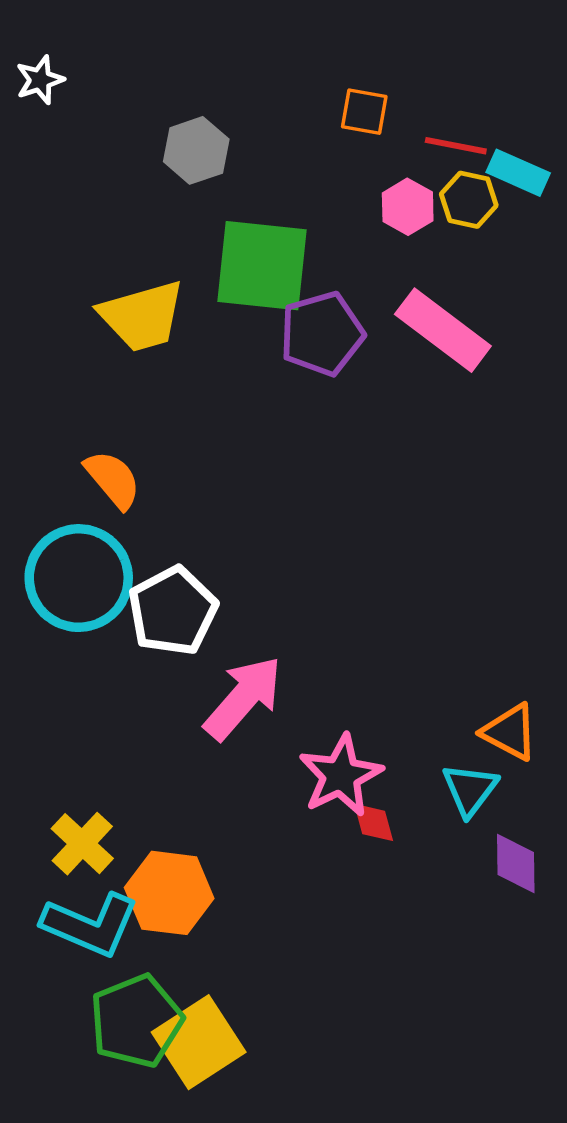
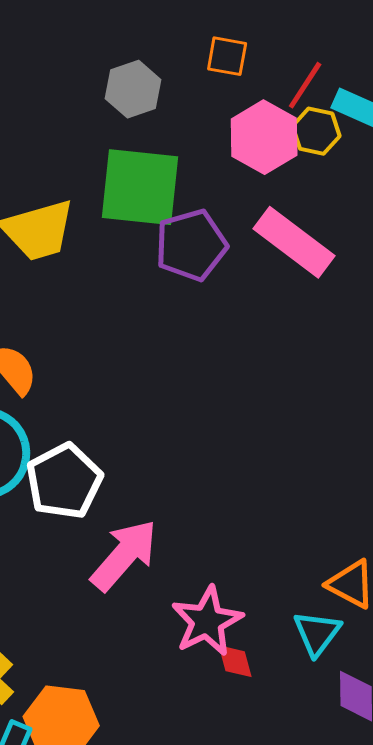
red line: (456, 146) -> (305, 85), turned -68
gray hexagon: (196, 150) -> (133, 89), moved
pink hexagon: (408, 207) -> (264, 137), size x1.5

